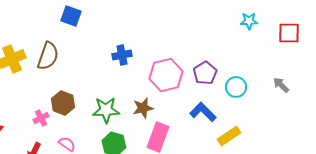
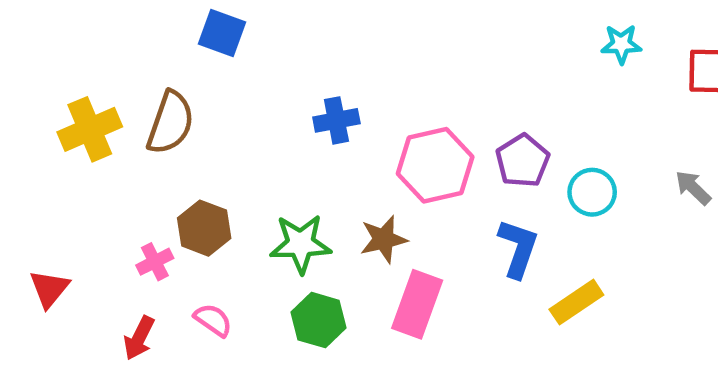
blue L-shape: (203, 112) -> (518, 248), turned 64

